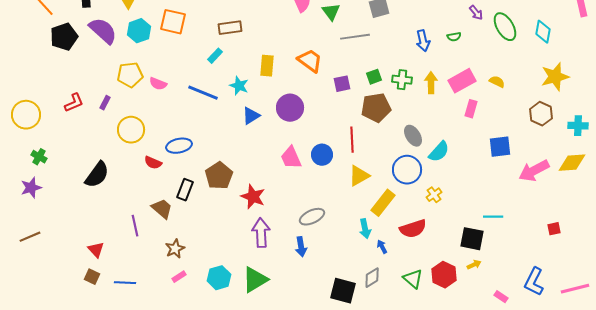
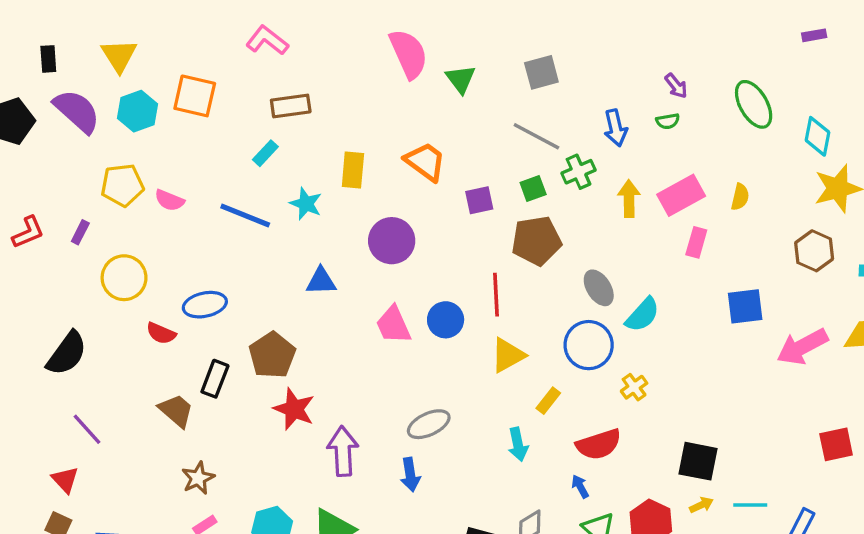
purple arrow: (476, 13) -> (676, 86), moved
cyan diamond: (543, 32) -> (818, 136), moved
gray line: (355, 37) -> (536, 136), moved, turned 36
green cross: (402, 80) -> (579, 172), moved, turned -30
yellow semicircle: (497, 82) -> (740, 197), turned 77
blue triangle: (251, 116) -> (321, 281), moved, turned 30
red star: (253, 197) -> (294, 409), moved
yellow rectangle: (383, 203) -> (548, 401), size x0.6
cyan line: (493, 217) -> (750, 505), moved
purple line: (135, 226) -> (87, 429), moved, turned -30
red square: (554, 229) -> (836, 444), size x1.5
blue arrow: (382, 247) -> (580, 486), moved

